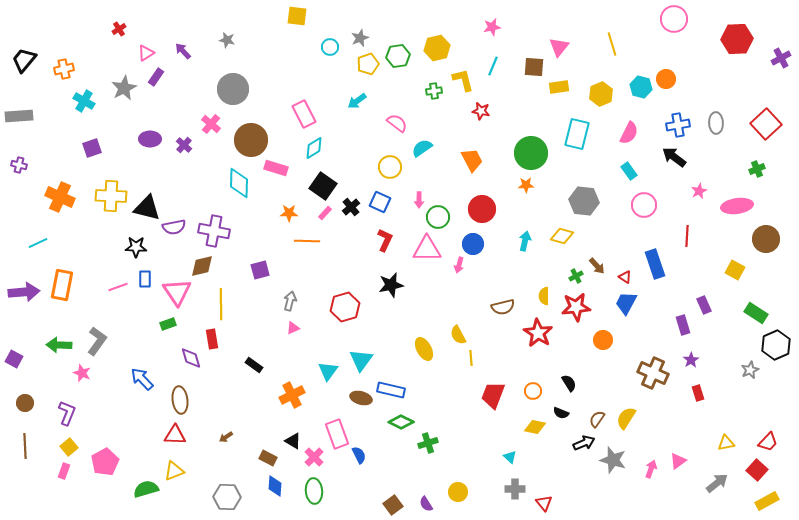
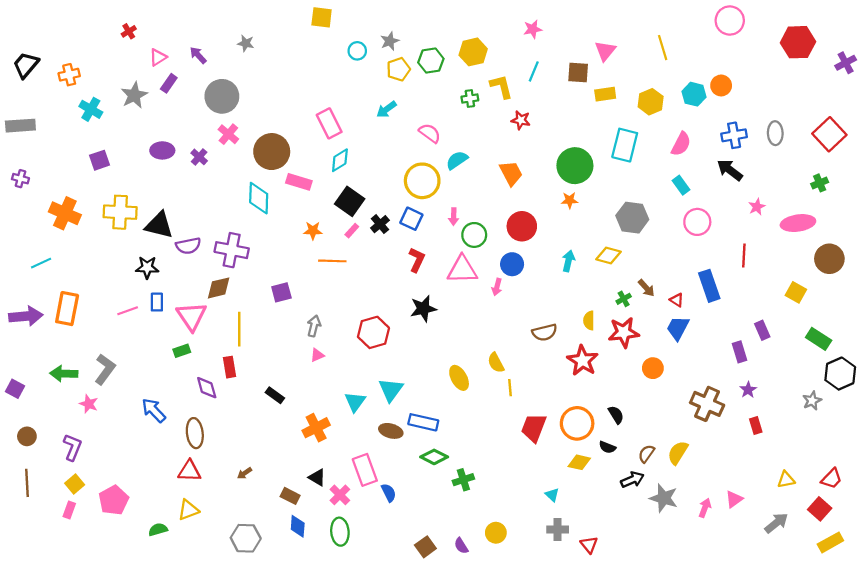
gray circle: (233, 89) -> (222, 96), moved
yellow circle: (390, 167) -> (422, 181), size x1.4
orange circle: (533, 391) -> (577, 423), size x1.8
green semicircle: (146, 489) -> (158, 529), size x0.7

